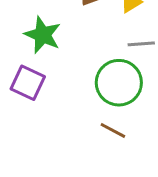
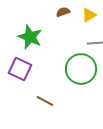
brown line: (113, 130) -> (45, 101), moved

